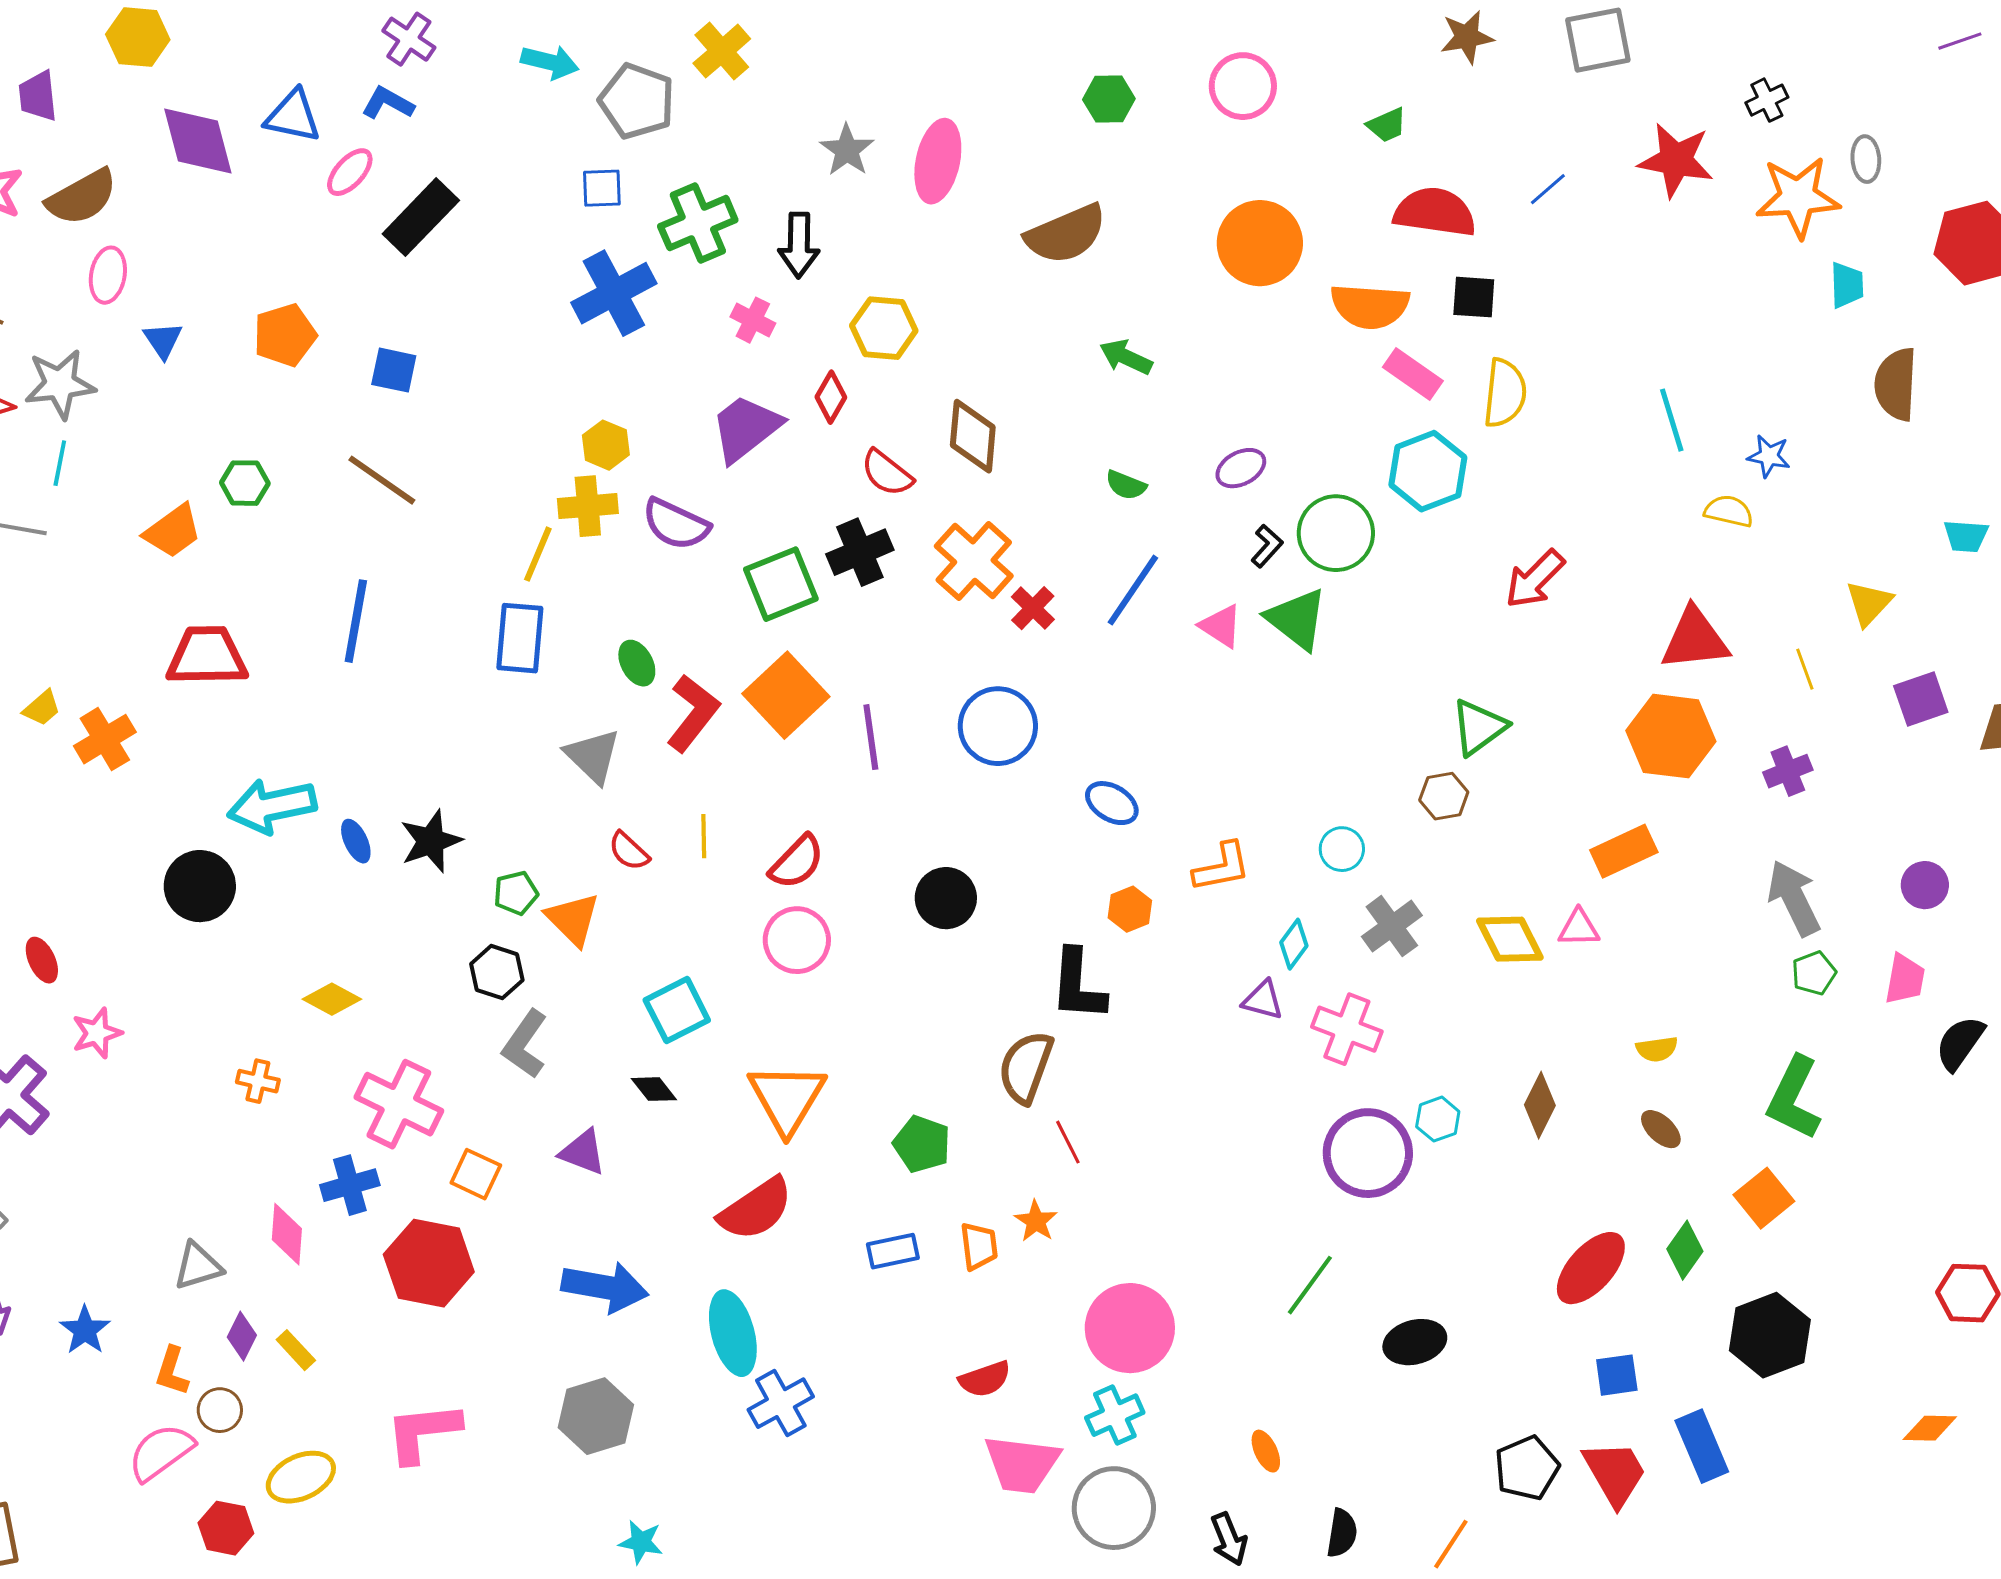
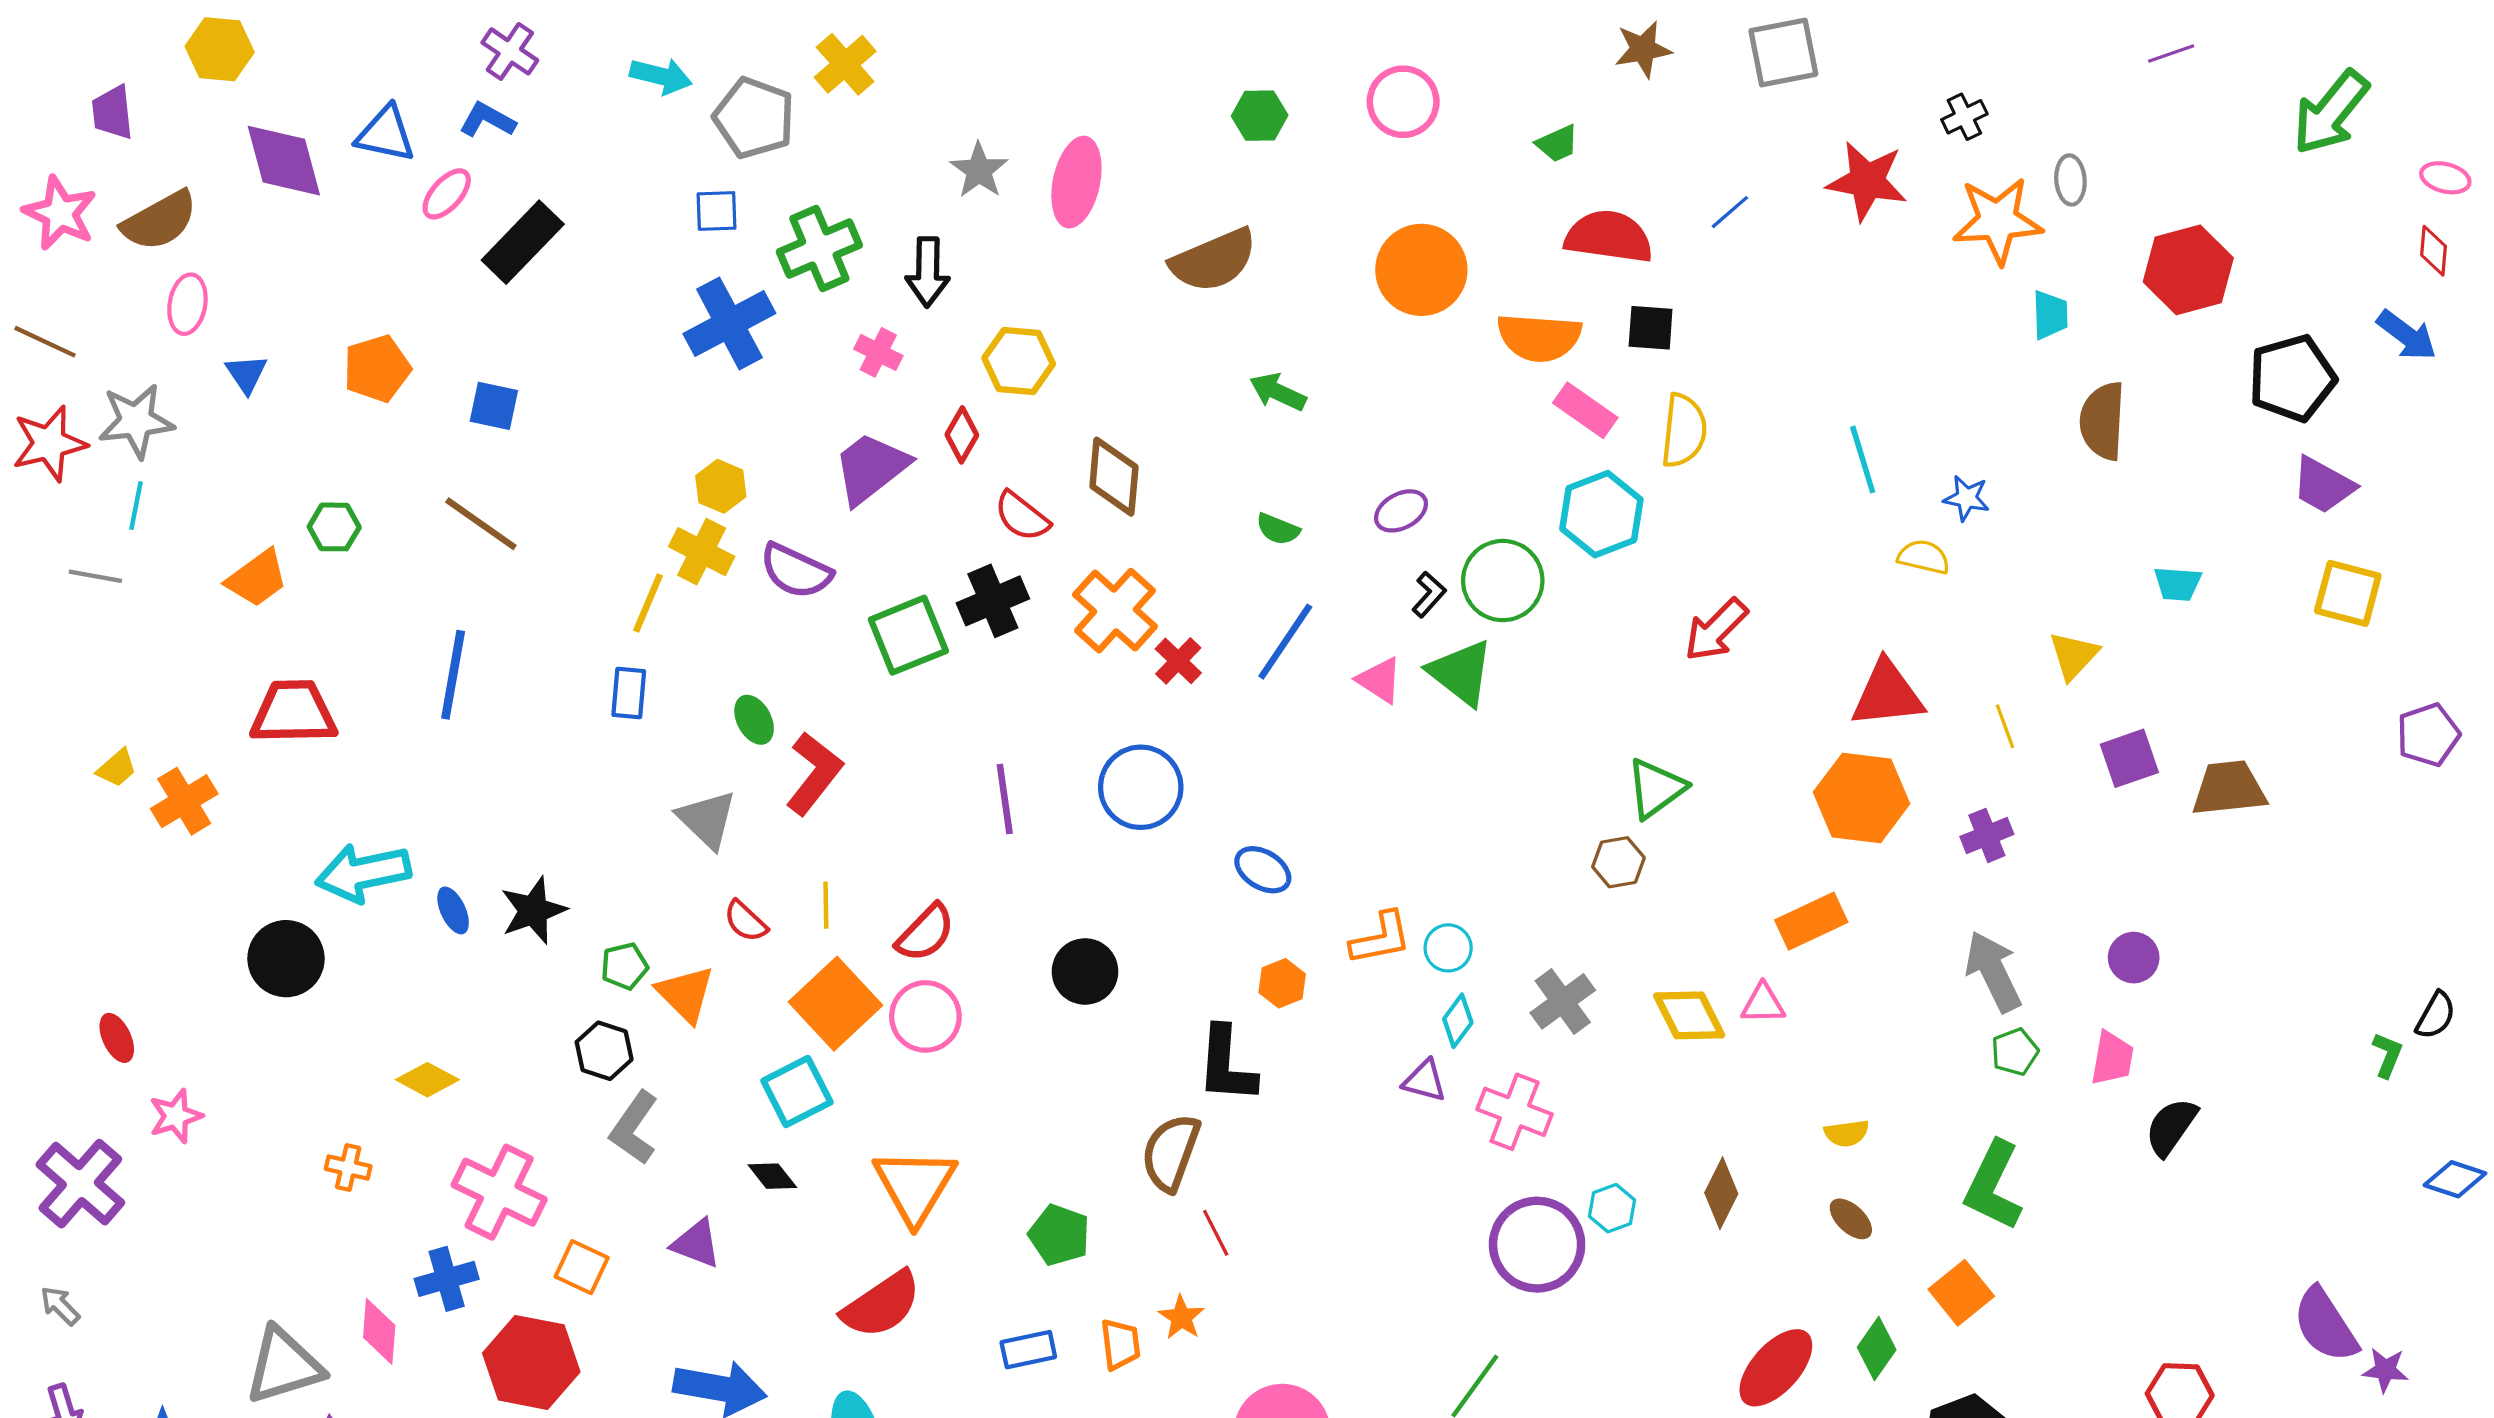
yellow cross: (588, 506) -> (702, 552), turned 32
blue rectangle: (520, 638) -> (629, 693), size x0.7
orange square: (786, 695) -> (835, 1004), moved
cyan circle: (1342, 849) -> (1448, 948), moved
gray triangle: (198, 1266) -> (284, 1366), size x1.5

